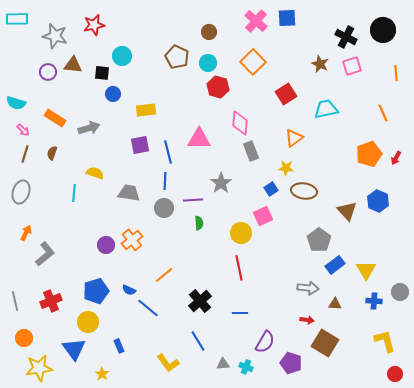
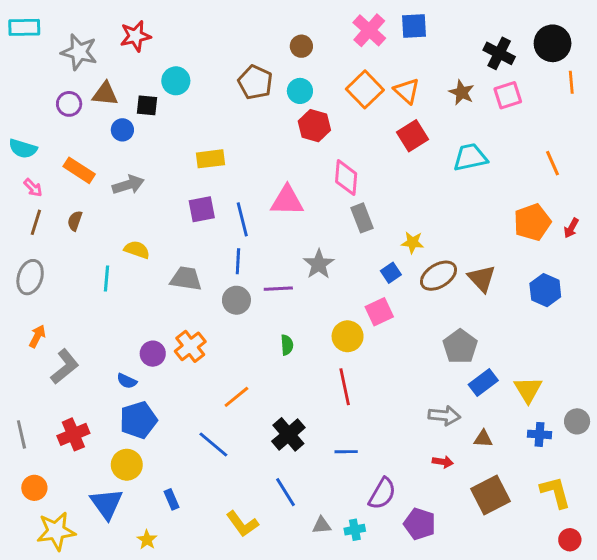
orange line: (396, 73) -> (571, 82), moved
blue circle: (113, 94) -> (122, 130), moved
orange triangle: (294, 138) -> (407, 91), moved, turned -42
brown ellipse: (304, 191) -> (438, 276), turned -40
brown triangle: (347, 211) -> (482, 279), moved
green semicircle: (199, 223) -> (287, 345), moved
blue semicircle: (129, 290) -> (127, 381), moved
brown square: (325, 343) -> (490, 495), moved, turned 32
cyan cross: (246, 367) -> (355, 530), turned -32

